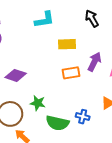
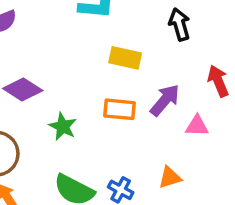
green star: (38, 103) -> (63, 126), moved

